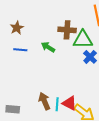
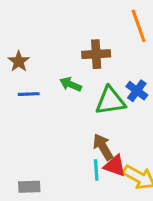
green triangle: (83, 40) -> (110, 101), moved
brown arrow: (44, 101) -> (103, 147), moved

